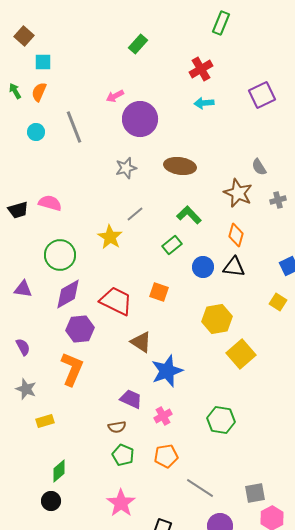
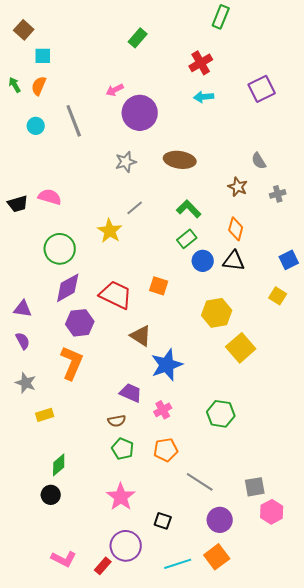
brown star: (238, 193) -> (238, 187), size x0.7
green rectangle: (172, 245) -> (187, 239), moved
purple triangle: (23, 289) -> (23, 309), moved

